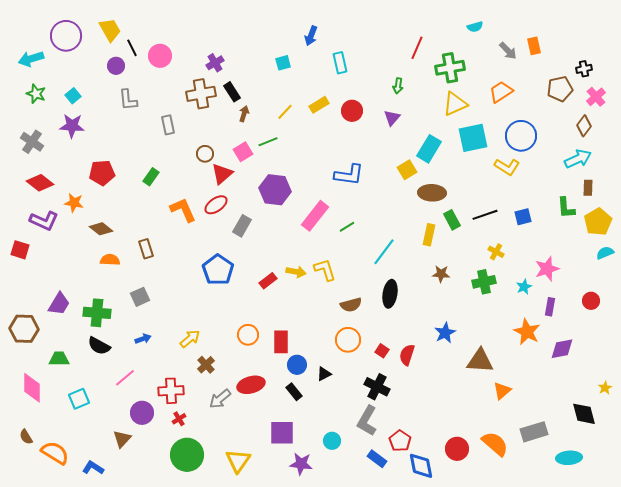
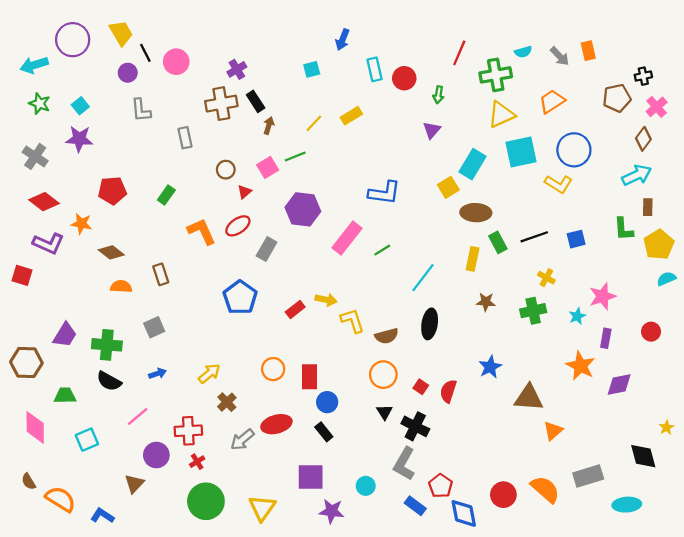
cyan semicircle: (475, 27) -> (523, 52), moved
red circle: (352, 111) -> (404, 78), moved
red triangle: (222, 174) -> (244, 192), size x0.6
yellow L-shape: (325, 270) -> (352, 321), moved
black triangle: (324, 374) -> (384, 412), moved, turned -35

